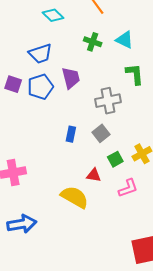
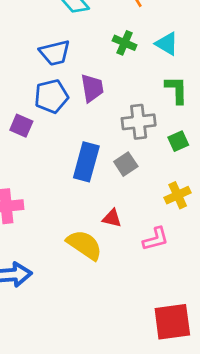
purple square: (13, 84) -> (21, 126), moved
blue rectangle: (71, 134) -> (86, 162), size x1.8
green square: (115, 159) -> (178, 141), moved

